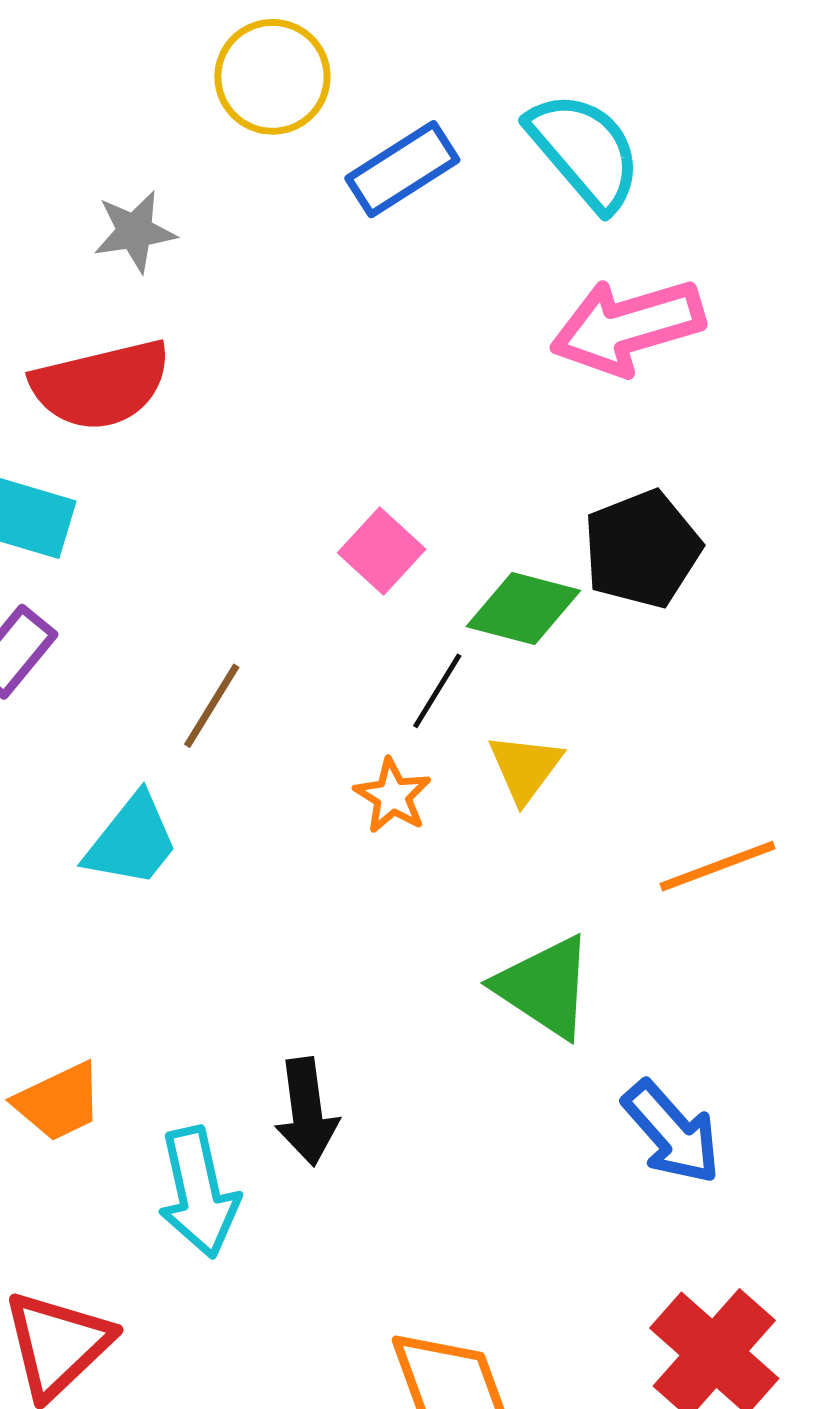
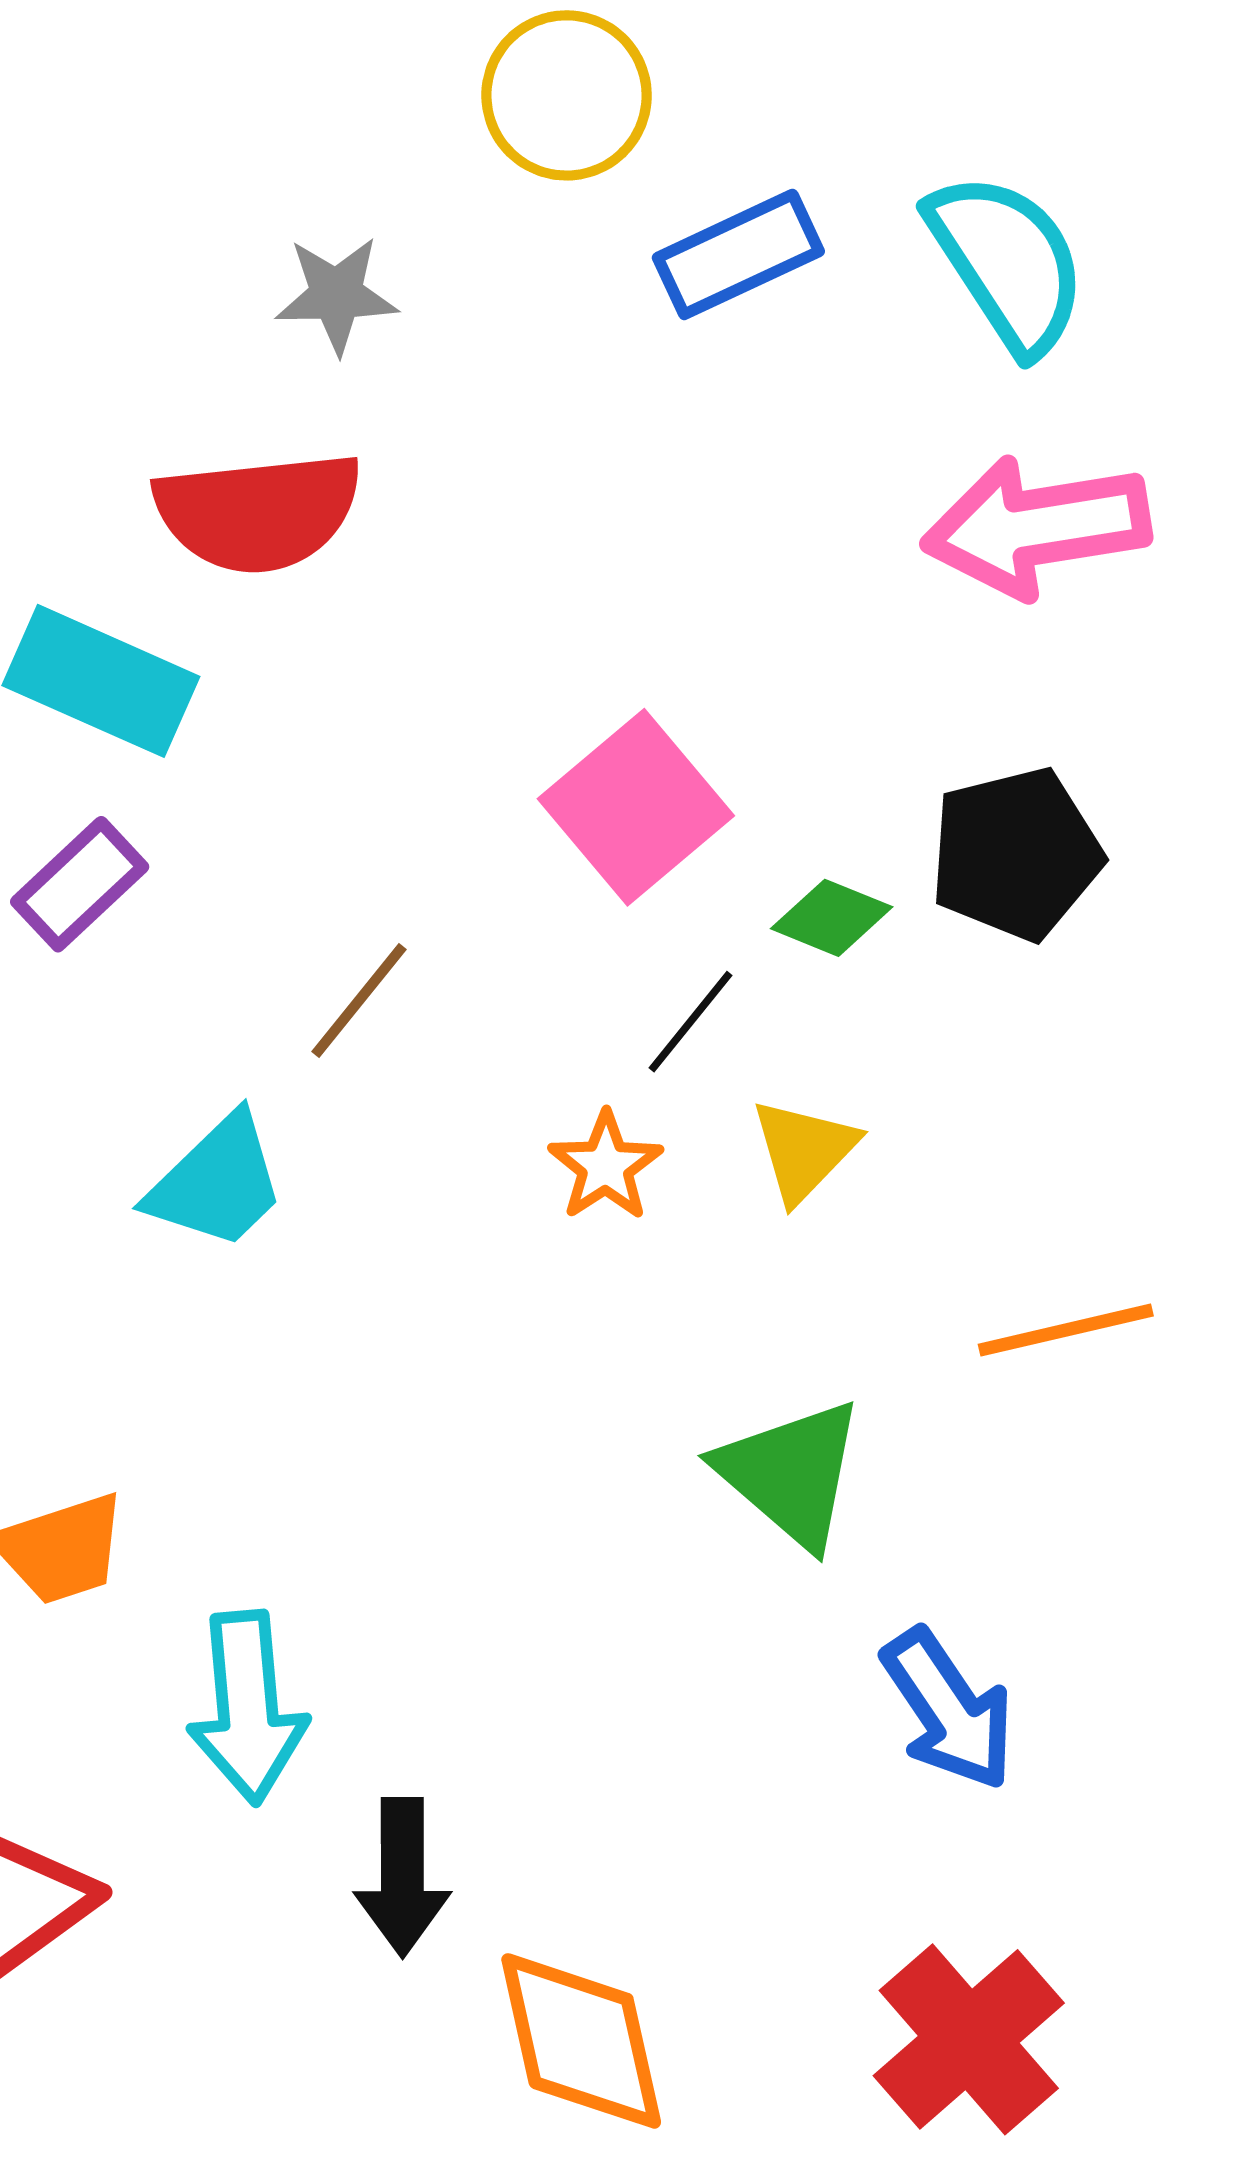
pink square: (382, 551) -> (636, 807), size x1.5
green diamond: (523, 608) -> (832, 918), size x0.7
black arrow: (307, 1112) -> (402, 1877), moved

